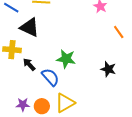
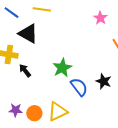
green star: (66, 59) -> (62, 68), turned 30
blue semicircle: (50, 77) -> (79, 87), moved

